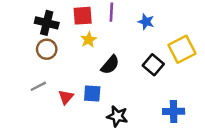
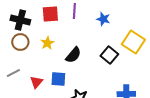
yellow star: (89, 40) -> (47, 43), moved
yellow square: (182, 49) -> (133, 42), turned -30

